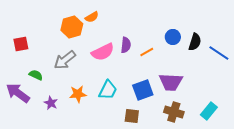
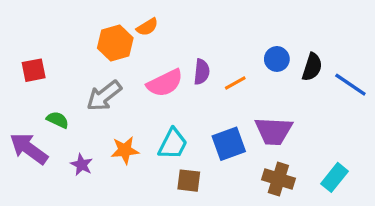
brown square: (132, 116) -> (189, 181), moved

